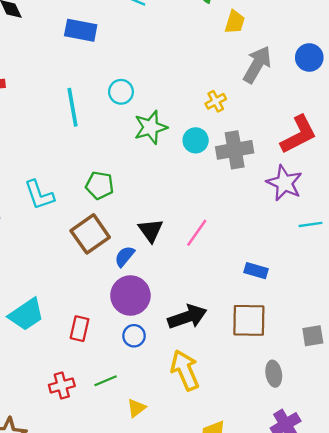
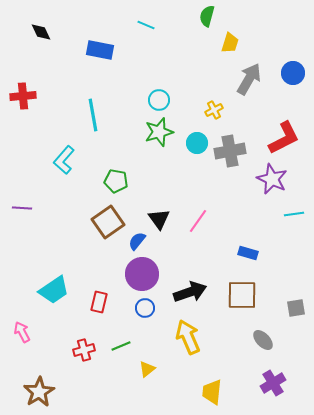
cyan circle: (121, 92) -> (159, 100), moved
cyan L-shape: (39, 195) -> (64, 160), moved, turned 60
gray ellipse: (274, 374) -> (263, 340), turned -35

